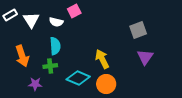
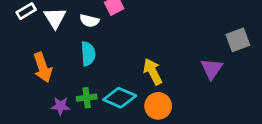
gray square: (138, 30) -> (238, 40), moved
green cross: (50, 66) -> (87, 98), moved

